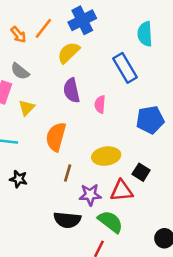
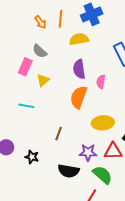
orange line: (43, 28) -> (61, 19), turned -36
yellow semicircle: (69, 53) -> (79, 39), turned 30
orange semicircle: (56, 137) -> (78, 97), moved
brown line: (68, 173) -> (59, 134), moved
black star: (19, 179) -> (32, 157), moved

